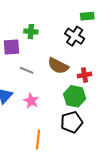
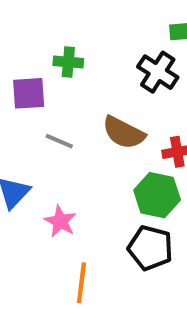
pink star: (31, 101) -> (60, 221), moved
black pentagon: (72, 122) -> (150, 248), turned 30

